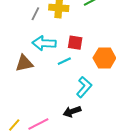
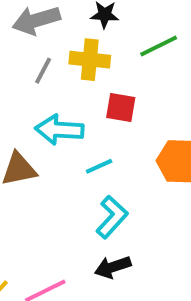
red square: (75, 43) -> (121, 108), moved
cyan L-shape: (84, 87) -> (112, 217), moved

